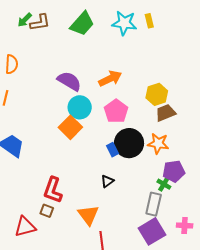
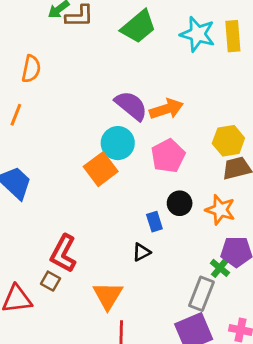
yellow rectangle: (149, 21) -> (233, 36), size x1.5
purple semicircle: (69, 81) -> (131, 106), moved
black circle: (129, 143) -> (180, 203), size x0.6
blue rectangle: (113, 150) -> (154, 222), moved

